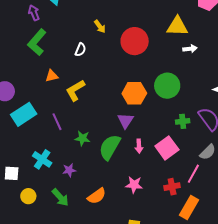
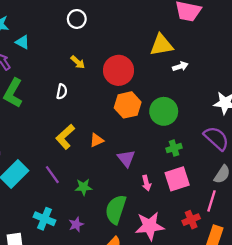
orange triangle: (52, 76) -> (97, 140), moved
orange hexagon: (134, 93) -> (128, 105), moved
green cross: (183, 121) -> (174, 148), moved
green semicircle: (110, 147) -> (116, 209), moved
pink square: (167, 148) -> (177, 179), turned 30
pink star: (134, 185) -> (150, 226), size x1.5

